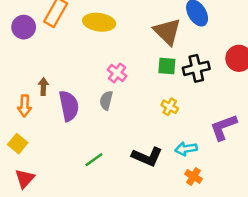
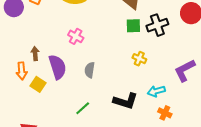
pink cross: (117, 73) -> (76, 36), moved
gray semicircle: (106, 100) -> (90, 70), moved
yellow square: (18, 144) -> (38, 84), moved

